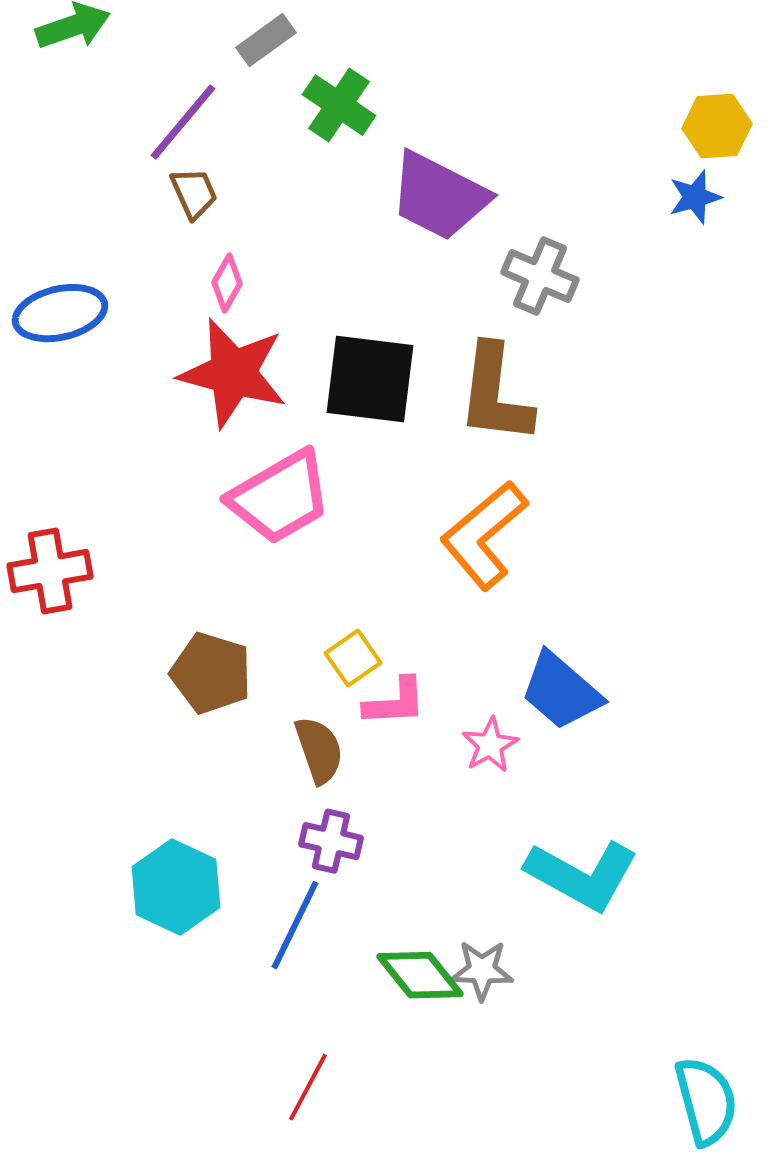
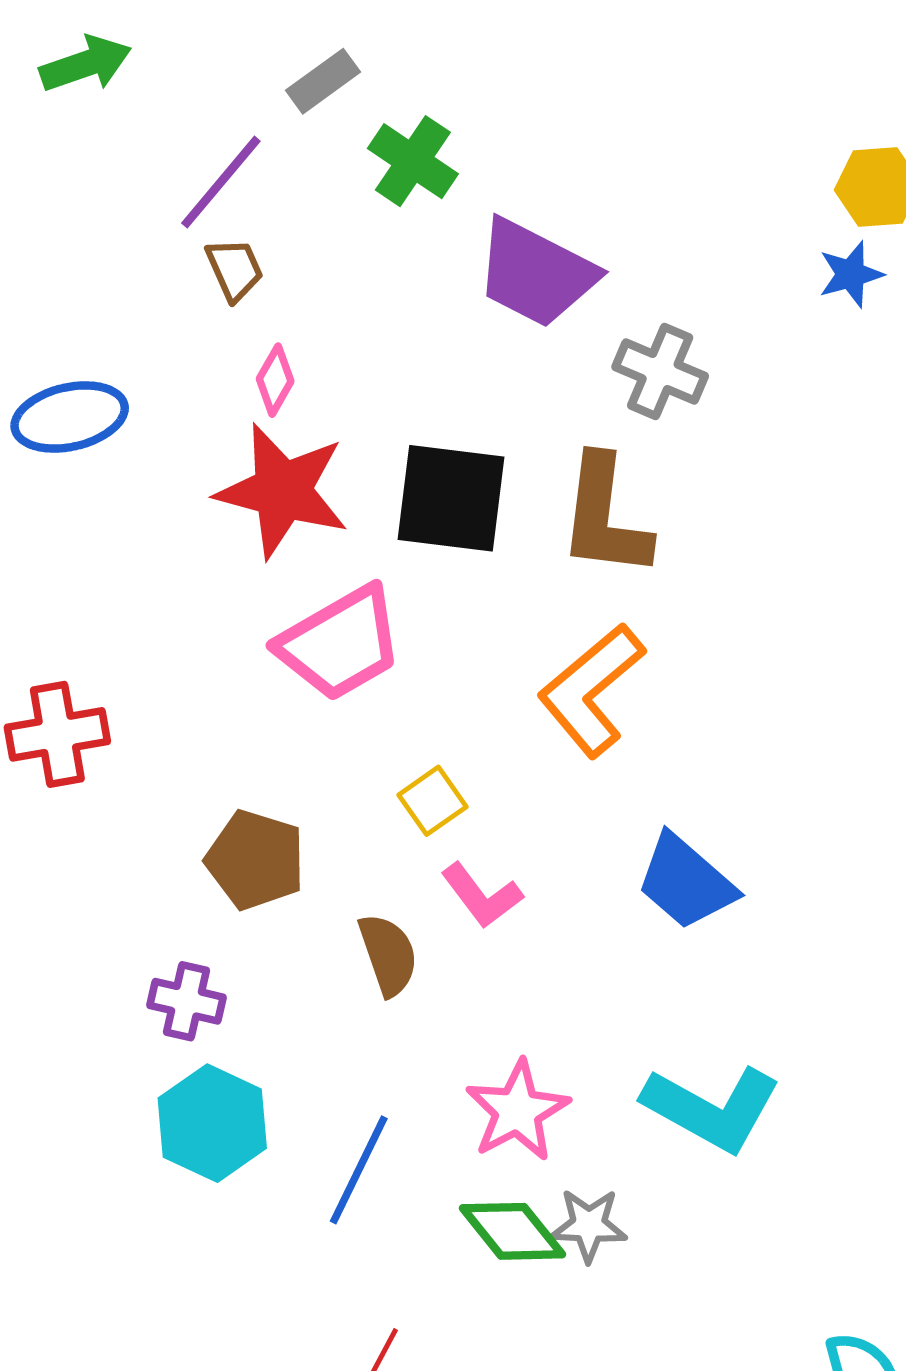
yellow square: (353, 658) -> (433, 801), moved
pink L-shape: (395, 702) -> (482, 896), turned 56
pink star: (490, 745) -> (517, 1111), moved, size x1.5
purple cross: (331, 841) -> (186, 1001), moved

